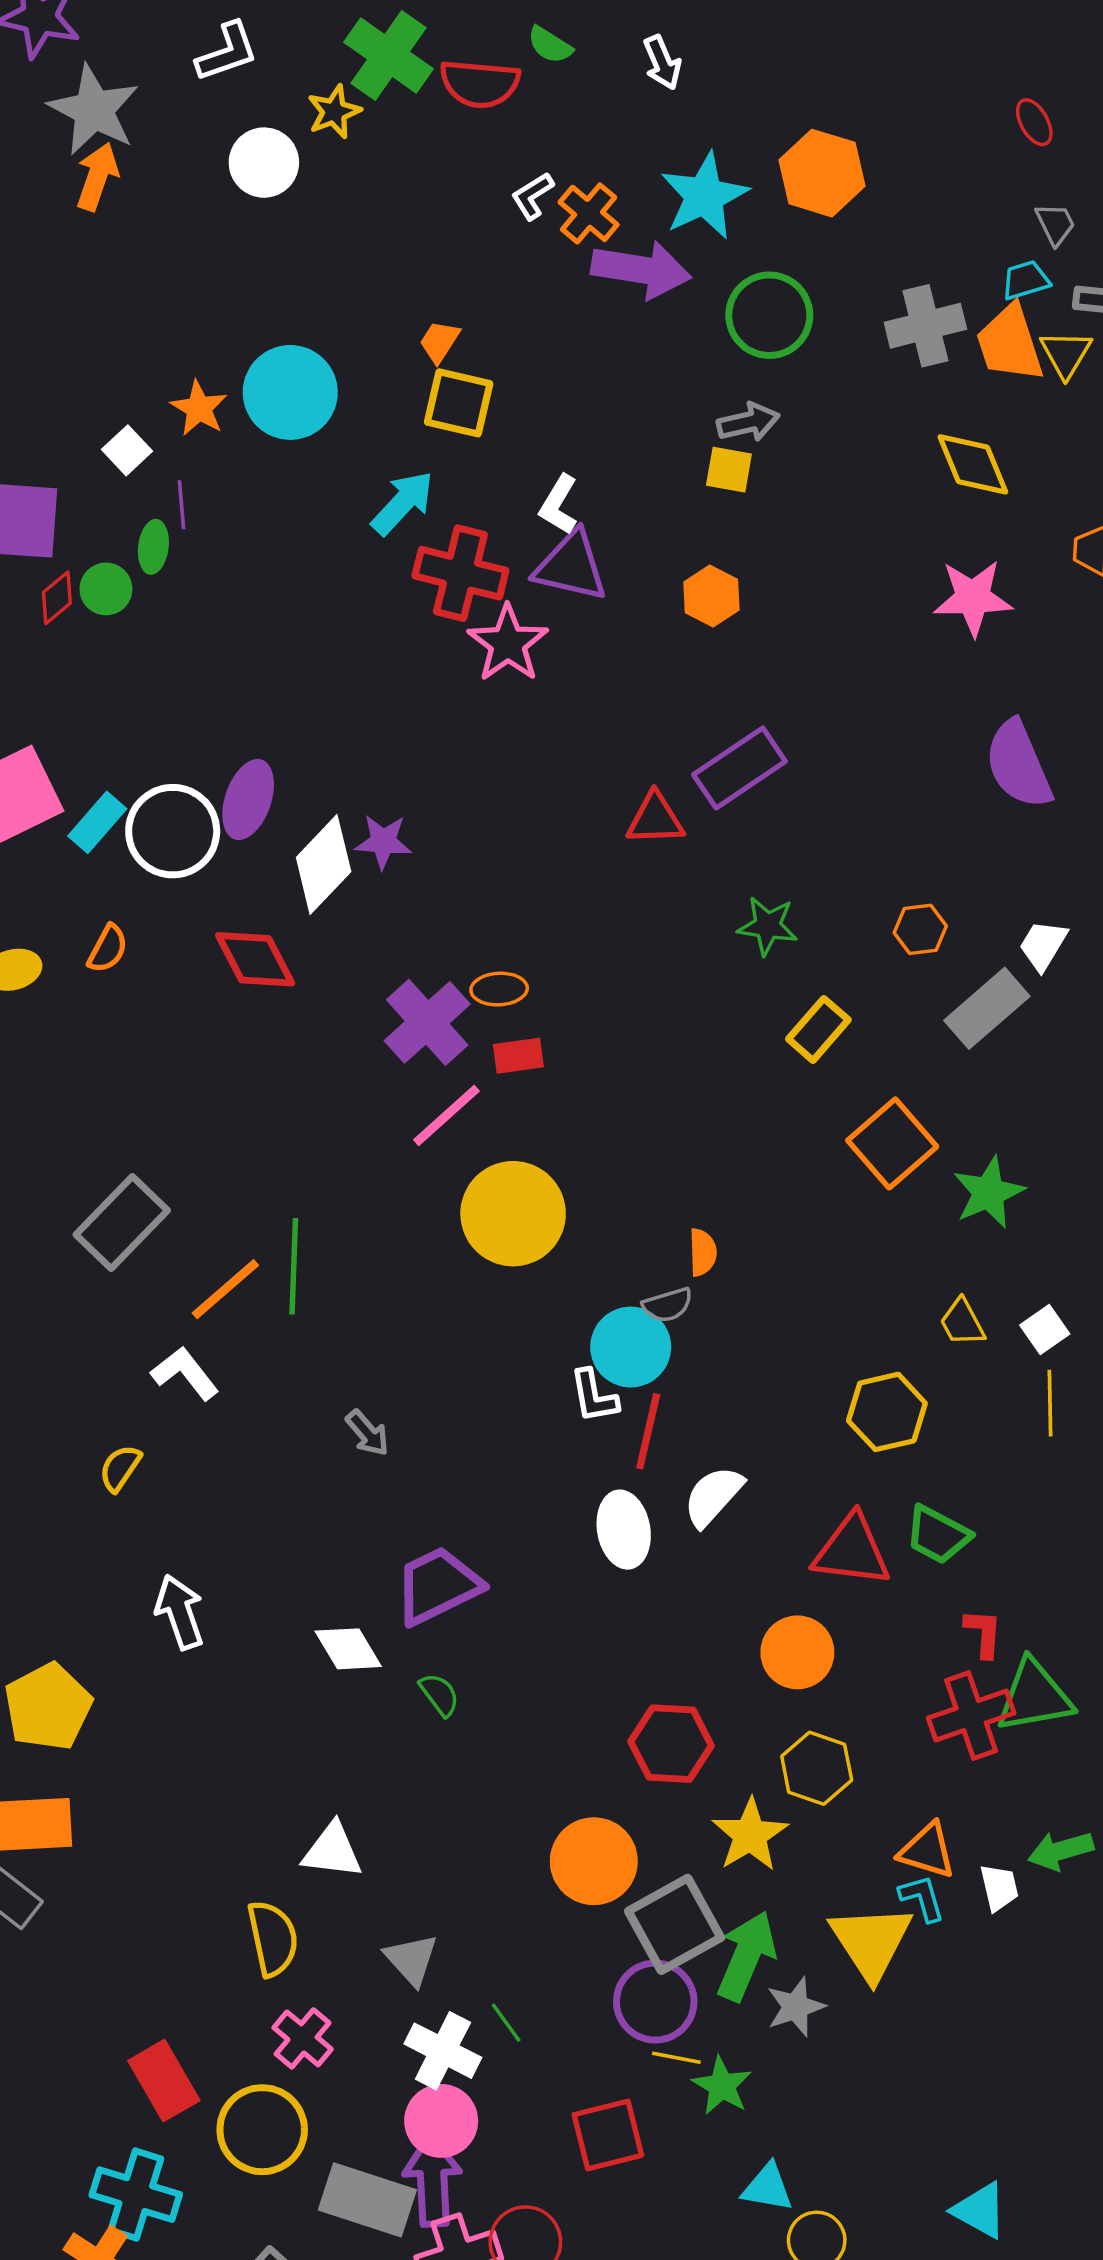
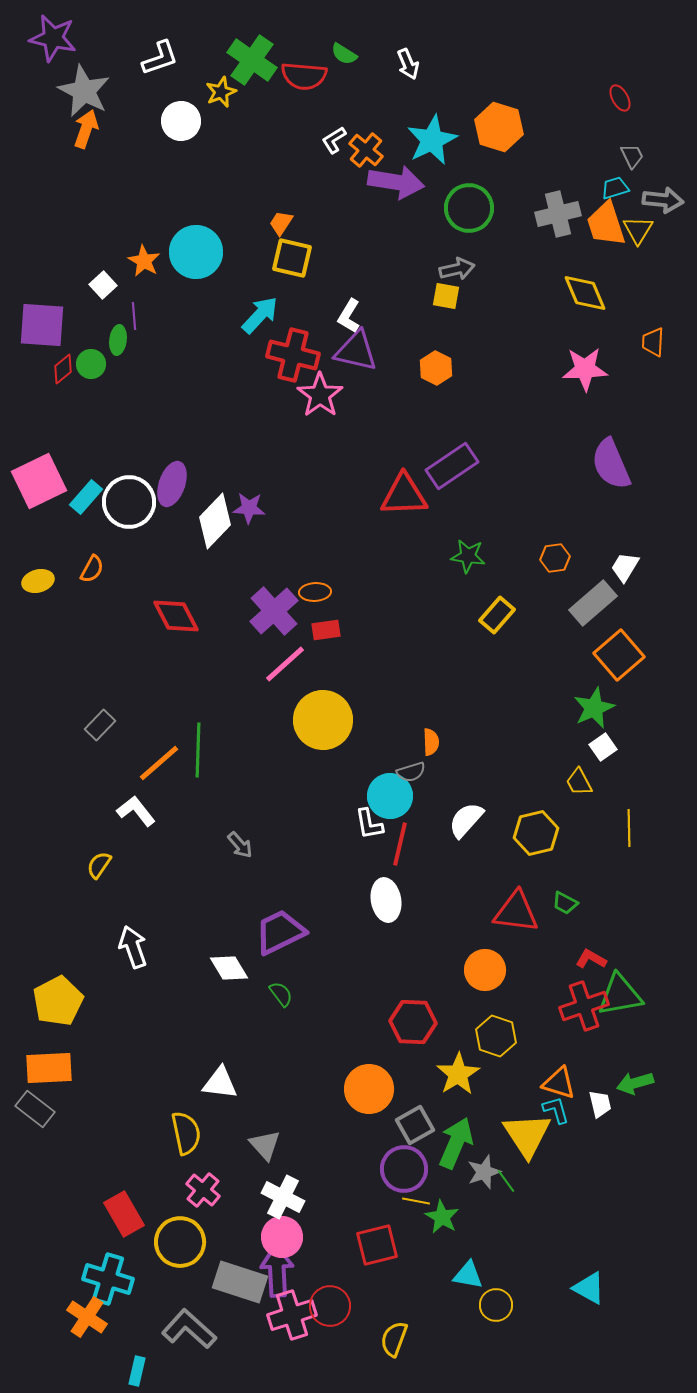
red triangle: (655, 819) -> (404, 495), size x1.4
red diamond: (255, 959) -> (176, 616), moved
orange square: (892, 1143) -> (619, 655), moved
gray rectangle: (122, 1222) -> (100, 725), size x0.6
white square: (1045, 1329) -> (603, 747), moved
white semicircle: (713, 1496) -> (466, 820), moved
green trapezoid: (938, 1535) -> (565, 903), size x0.7
red L-shape: (983, 1633) -> (591, 959), turned -64
gray square: (675, 1924) -> (415, 1125), size x0.7
green line: (506, 2023) -> (506, 1181), moved

